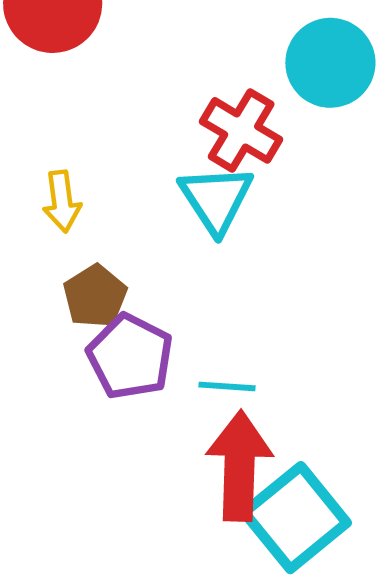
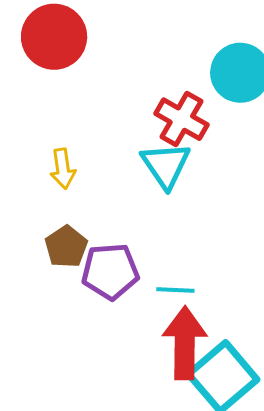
brown pentagon: (95, 296) -> (66, 247), moved
purple pentagon: (130, 357) -> (110, 271), turned -30

